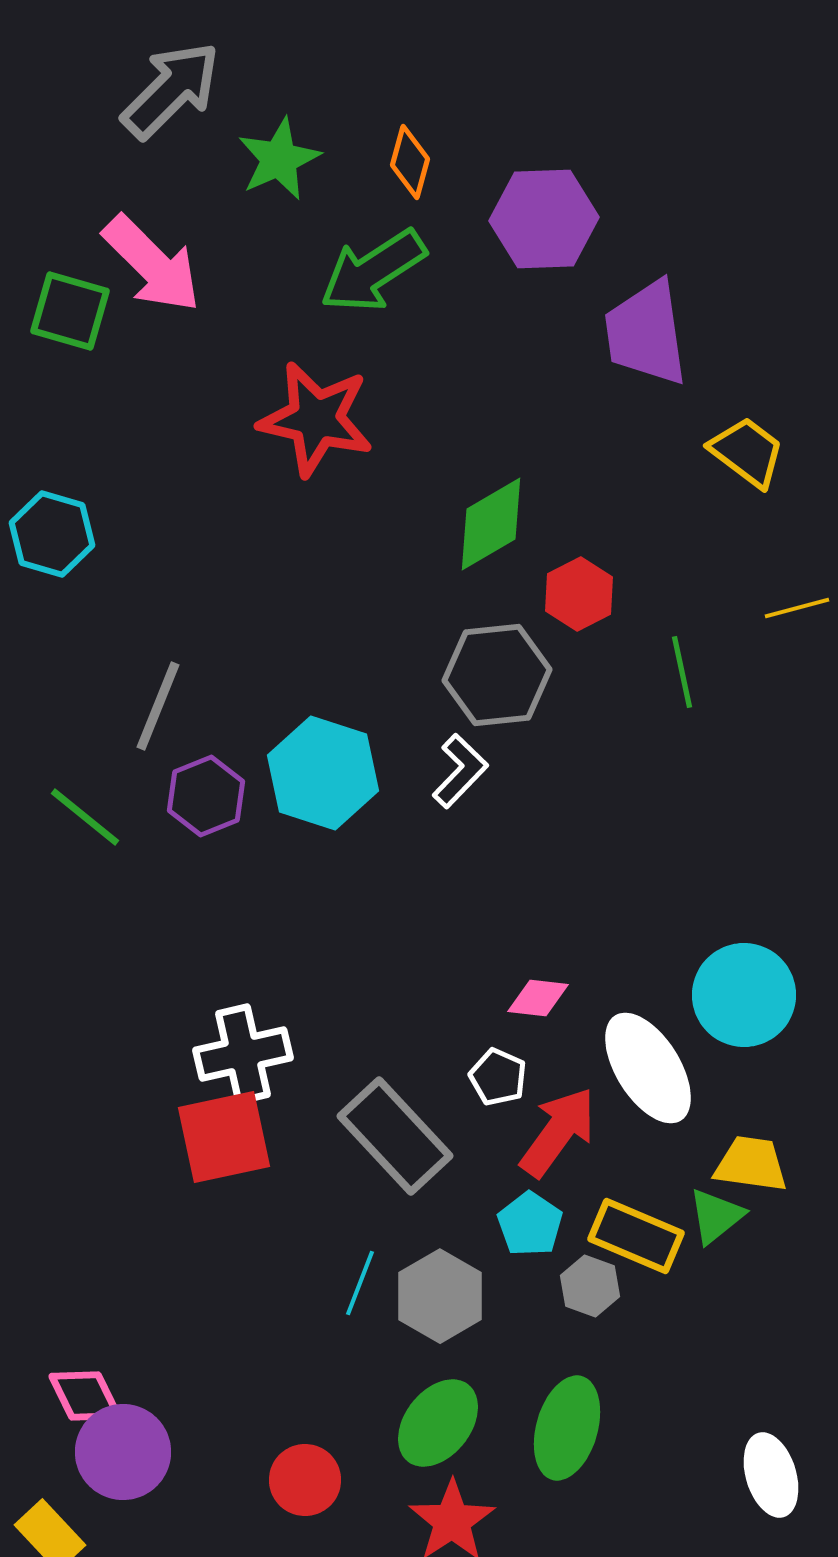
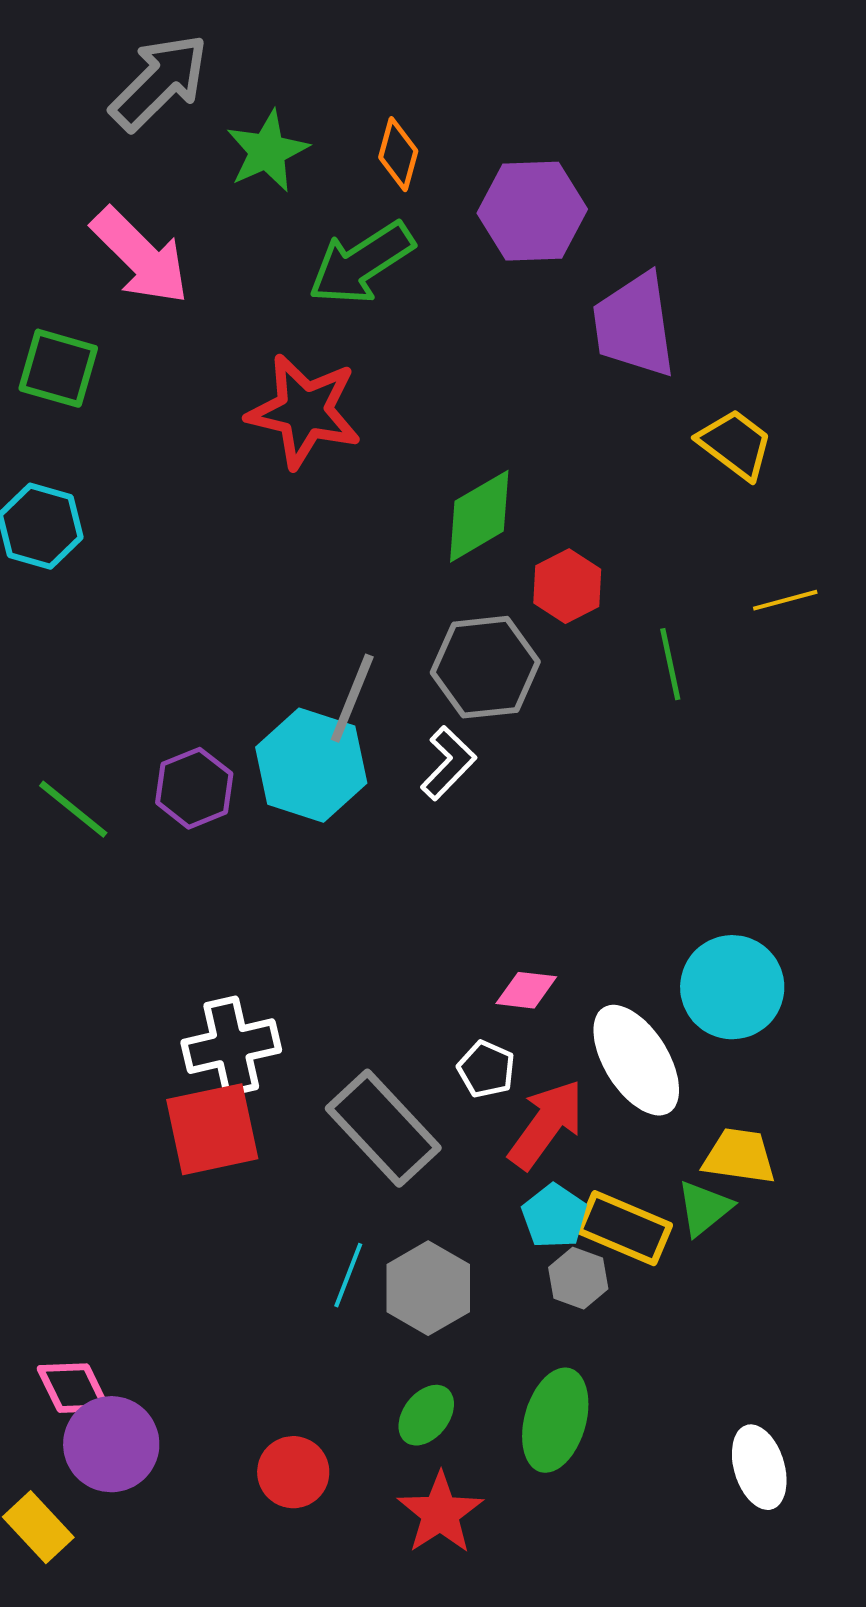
green square: (70, 311) -> (58, 368), moved
gray line: (158, 706) -> (352, 698), moved
cyan pentagon: (530, 1224) -> (554, 1216), moved
green ellipse: (438, 1423) -> (426, 1415), size x0.7

